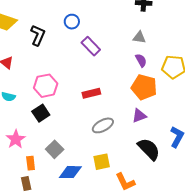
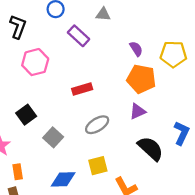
gray triangle: (139, 37) -> (103, 14), moved
pink hexagon: (46, 86) -> (35, 62), moved
gray square: (55, 149) -> (53, 137), moved

